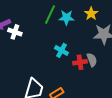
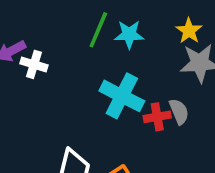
yellow star: (91, 14) -> (189, 31), moved
cyan cross: (61, 50) -> (122, 96), size x1.6

